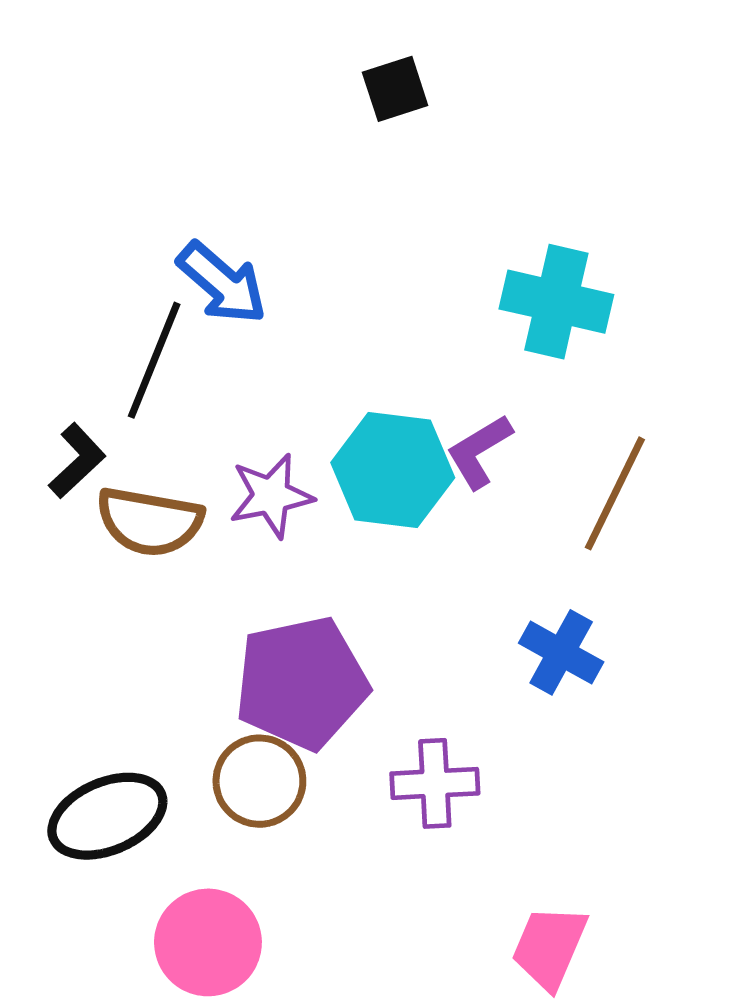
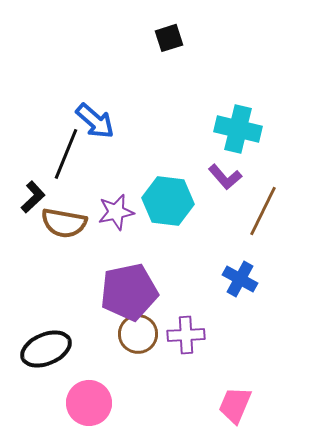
purple L-shape: (479, 451) -> (225, 177), moved, turned -100
brown circle: (259, 781) -> (138, 334), moved

